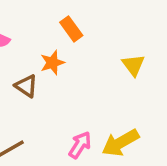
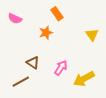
brown triangle: (26, 86) -> (33, 63), moved
pink arrow: (80, 145) -> (61, 68), moved

